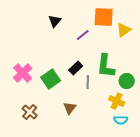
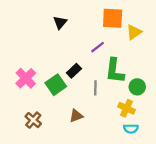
purple line: (83, 35) -> (98, 47), moved
black rectangle: (76, 68) -> (74, 71), moved
brown triangle: (70, 108) -> (76, 116), turned 32

